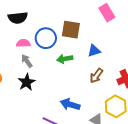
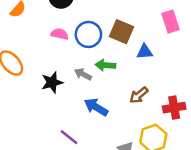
blue triangle: (94, 51) -> (145, 52), moved
gray arrow: (27, 61) -> (83, 74), moved, turned -40
blue arrow: (70, 104) -> (96, 107), moved

